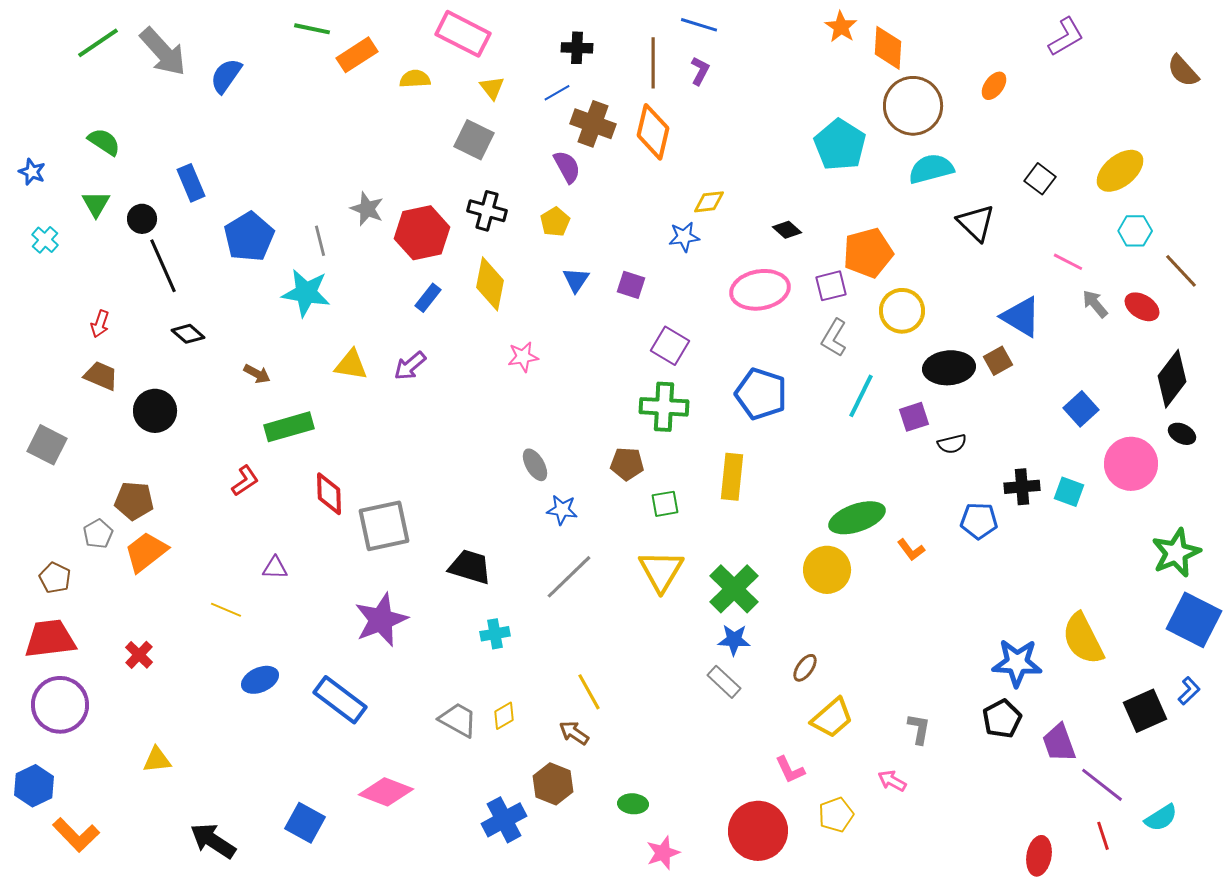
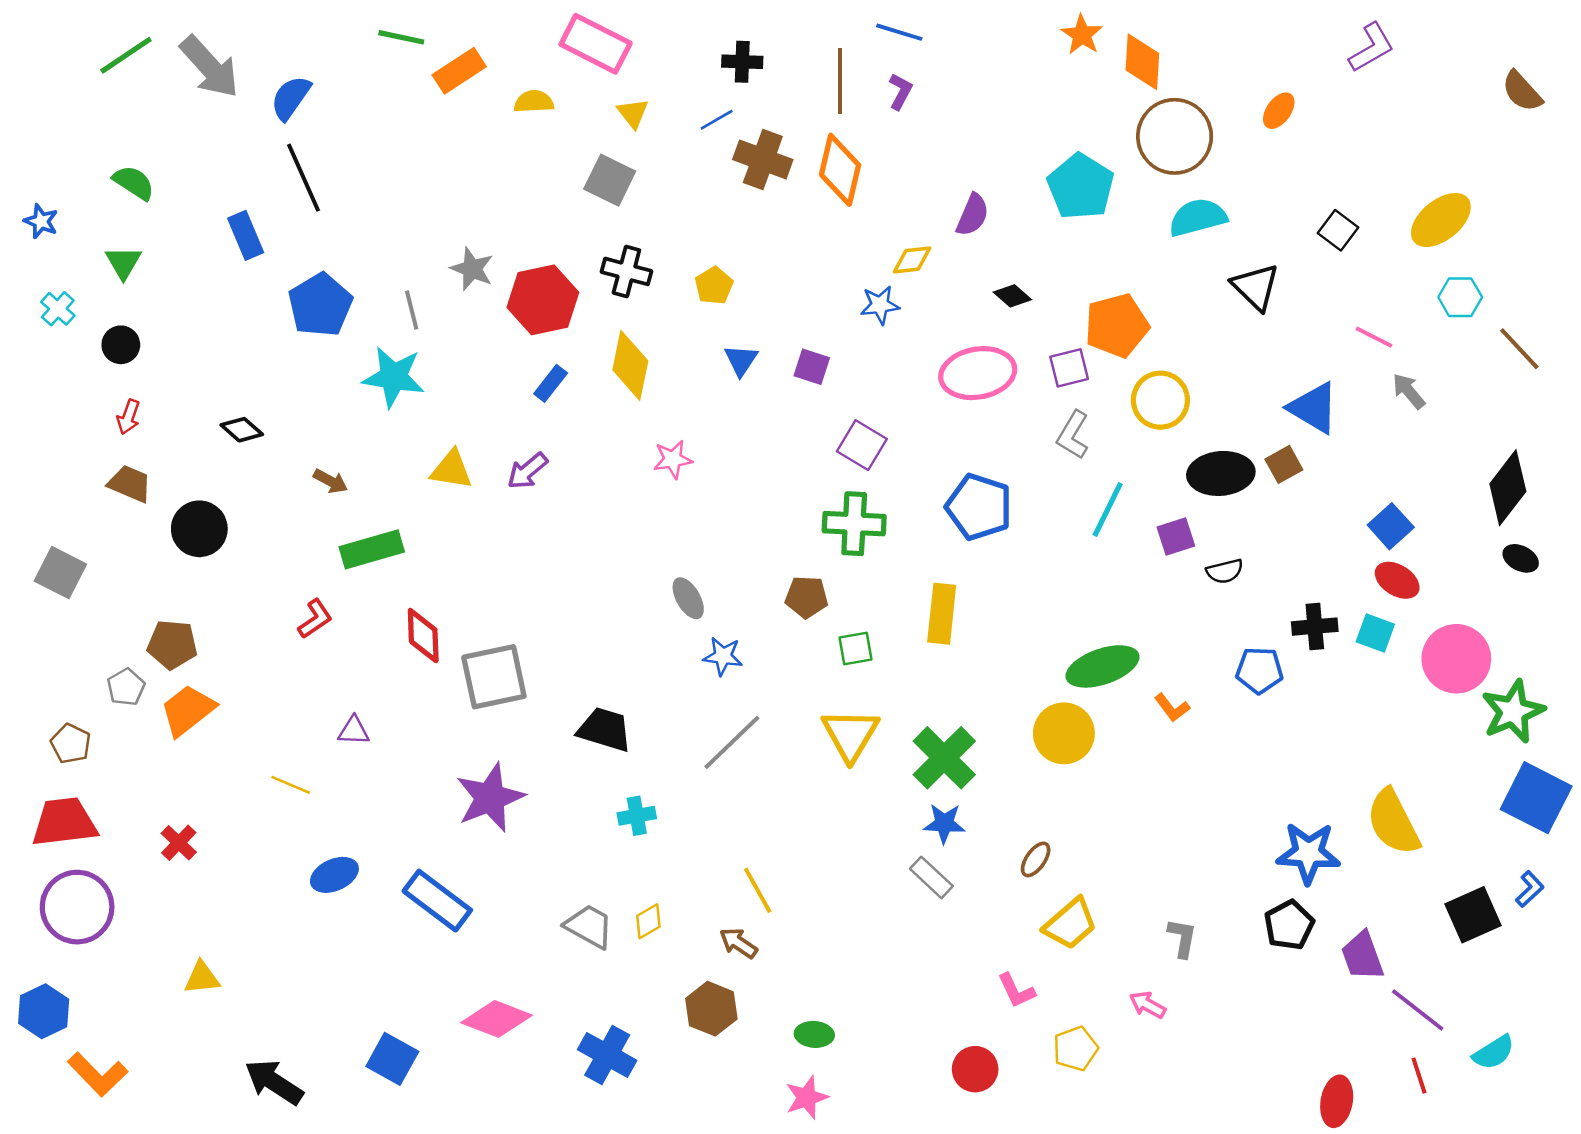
purple semicircle: (567, 167) -> (973, 215), moved, turned 52
black circle: (142, 219) -> (121, 345), moved
black line: (163, 266) -> (304, 178), moved
red ellipse: (1142, 307) -> (1397, 580), moved
pink circle: (1131, 464) -> (1456, 659), moved
blue cross: (504, 820) -> (607, 1055), moved, turned -33
red circle: (758, 831) -> (975, 1069), size x0.6
pink star: (663, 853) -> (807, 1097), moved

